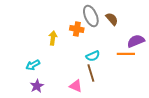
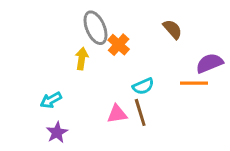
gray ellipse: (91, 16) -> (95, 28), moved
orange cross: (77, 29) -> (119, 45), turned 32
pink triangle: (76, 86) -> (117, 114), moved, turned -32

